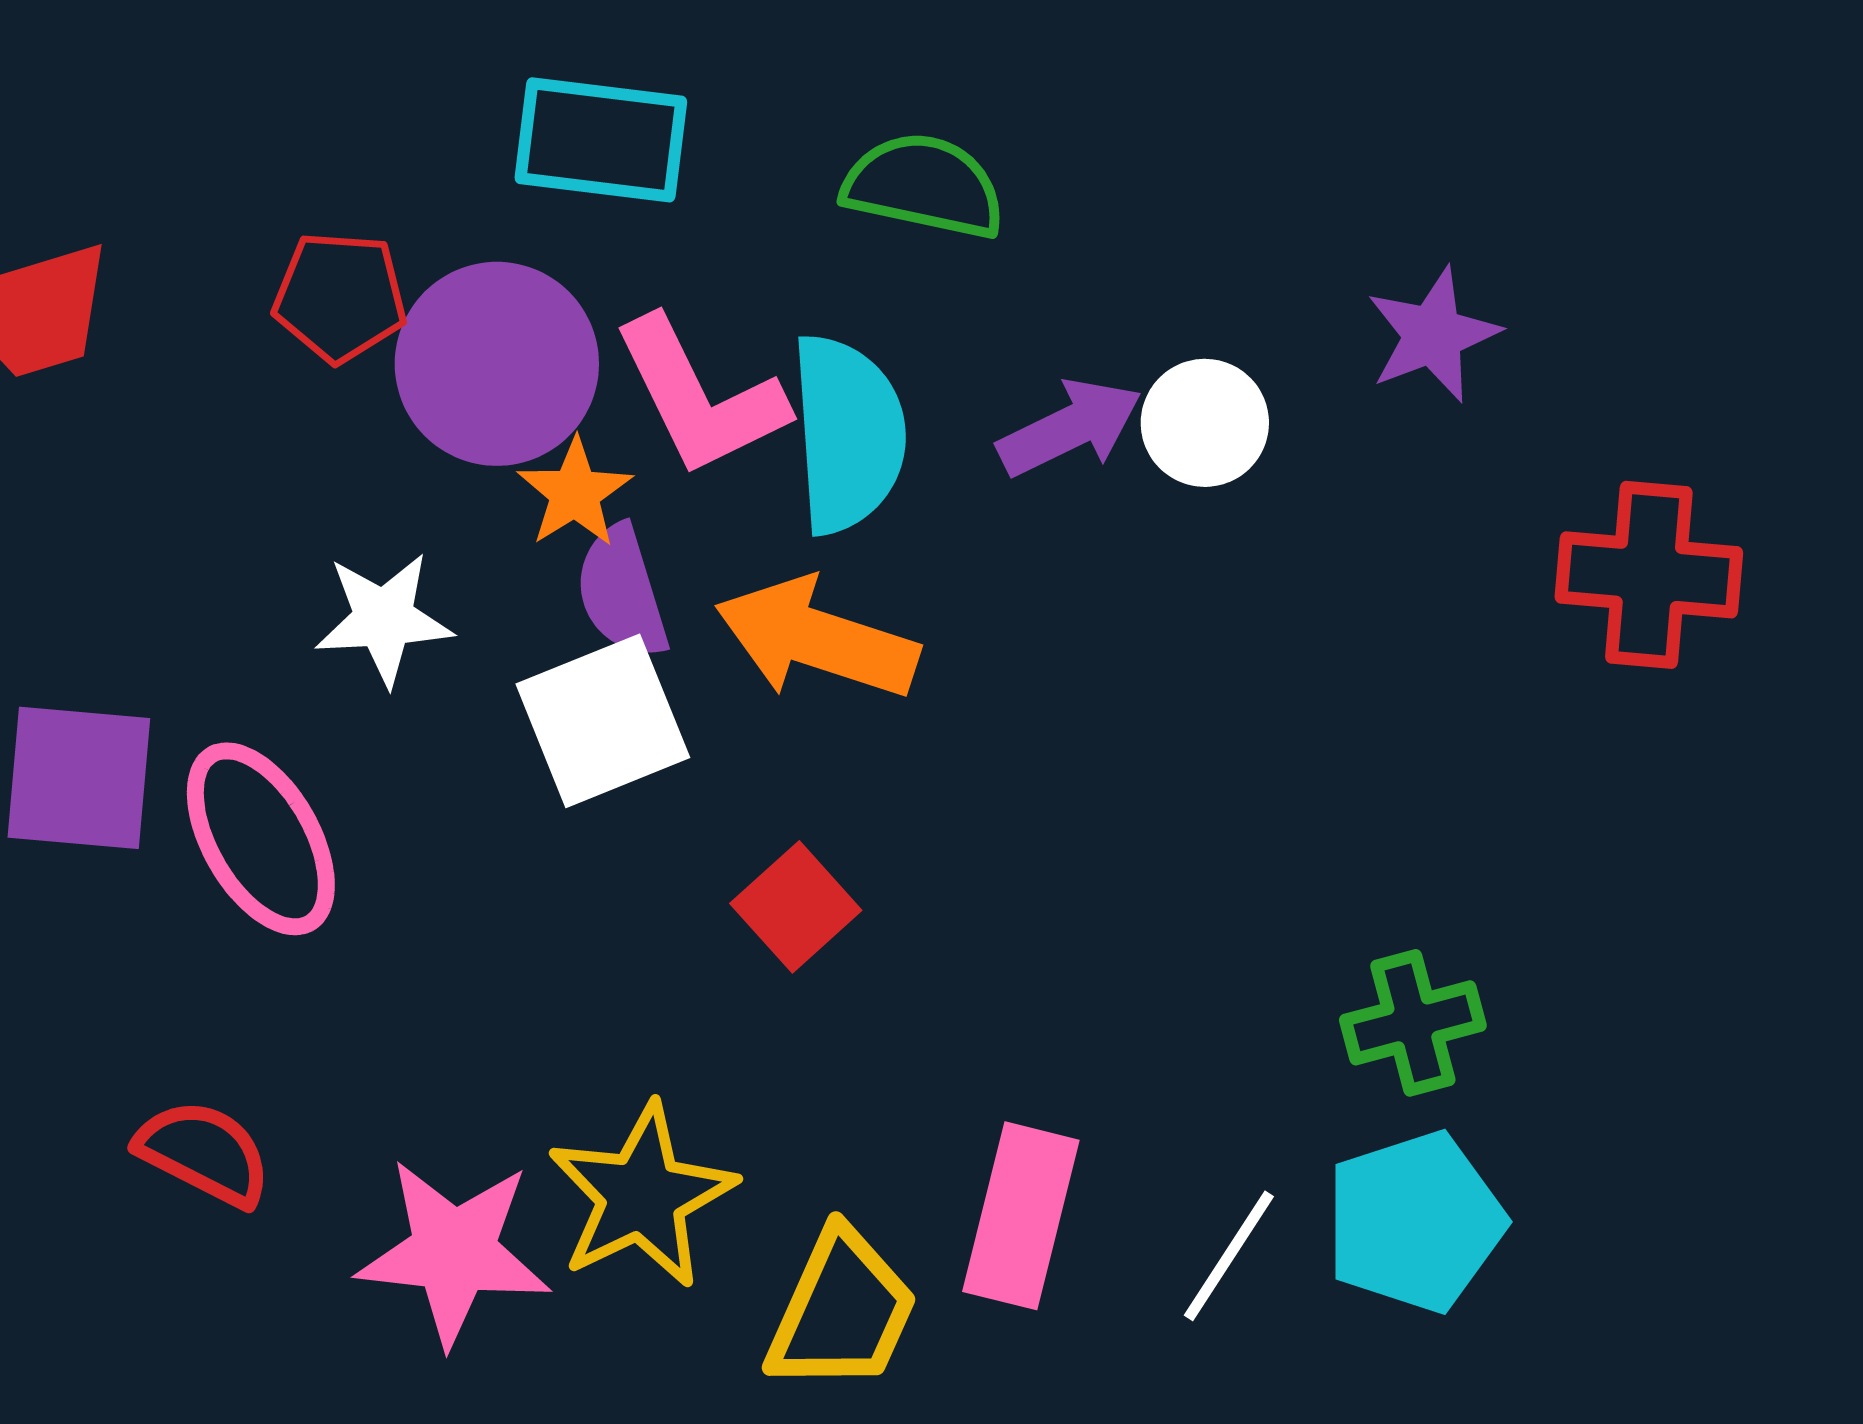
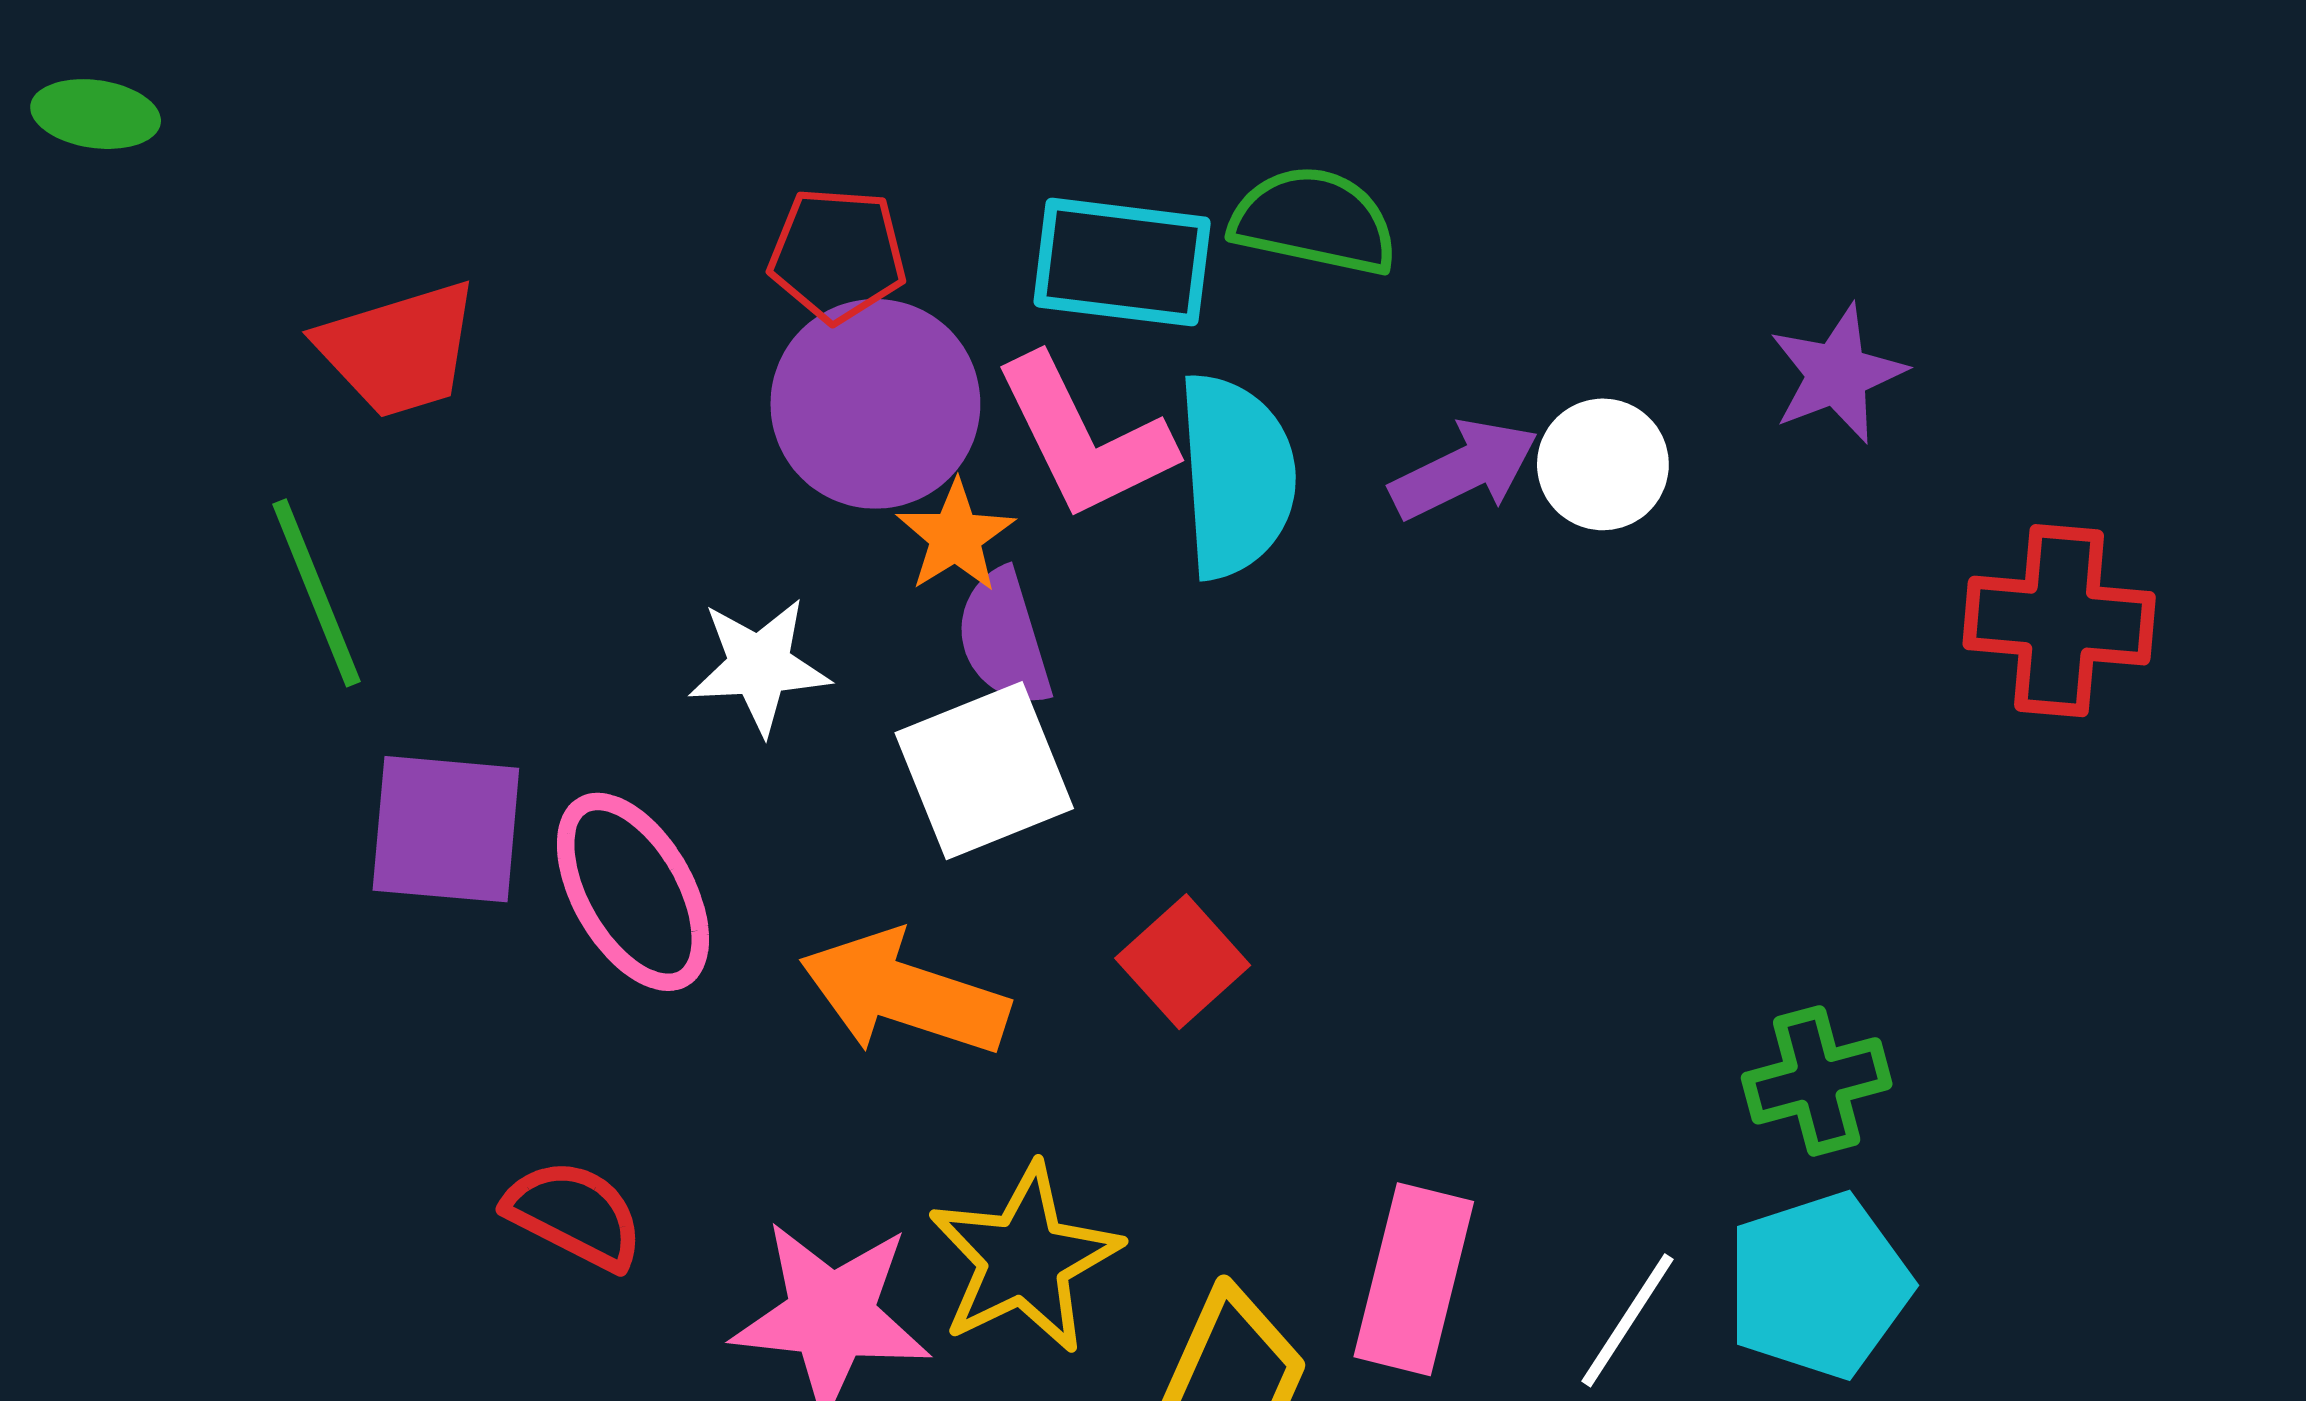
cyan rectangle: (601, 140) -> (1122, 262), moved
red pentagon: (340, 297) -> (837, 255), moved
orange arrow: (817, 639) -> (904, 994), moved

